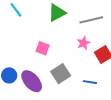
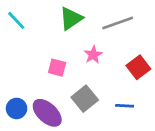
pink star: (83, 43) -> (93, 55), moved

